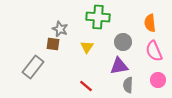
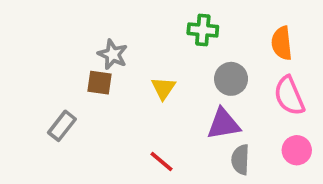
green cross: (98, 17) -> (203, 30), moved, size x0.7
gray rectangle: (33, 67) -> (62, 126), size x0.7

